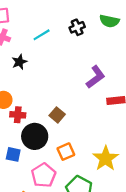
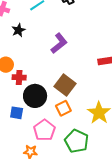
purple L-shape: (96, 77) -> (59, 43), moved
brown square: (57, 115) -> (65, 85), moved, size x1.5

